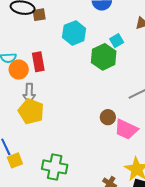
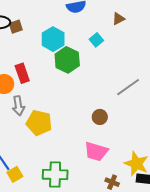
green hexagon: (104, 57) -> (67, 60), moved
yellow pentagon: (31, 111) -> (39, 123), moved
pink trapezoid: (126, 129) -> (96, 151), moved

